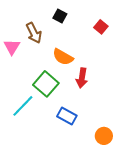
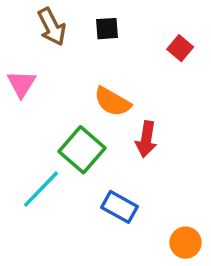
black square: (60, 16) -> (107, 29), turned -32
brown arrow: (34, 33) -> (52, 27), moved

